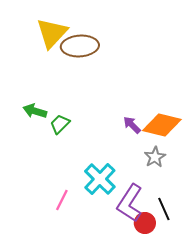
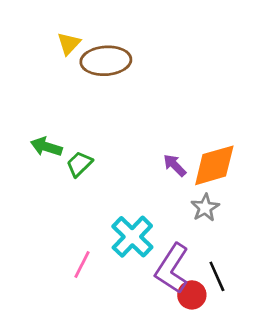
yellow triangle: (52, 33) -> (69, 44), size x0.6
orange diamond: (162, 125) -> (214, 165), turned -30

